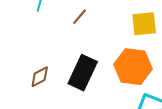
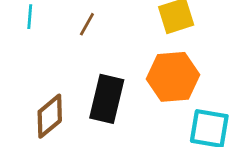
brown diamond: (40, 77) -> (50, 116), size x1.4

